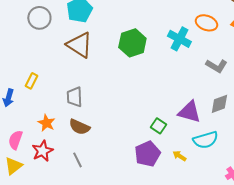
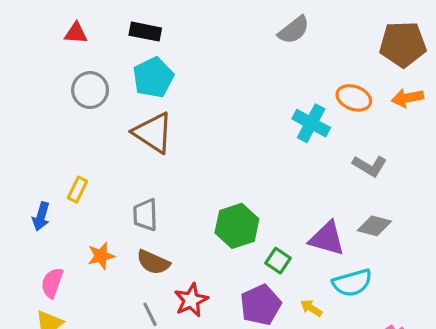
green hexagon: (132, 43) -> (237, 226), moved
gray diamond: (219, 104) -> (374, 226), turned 35
orange star: (46, 123) -> (101, 256), turned 30
red star: (42, 151) -> (191, 300), moved

